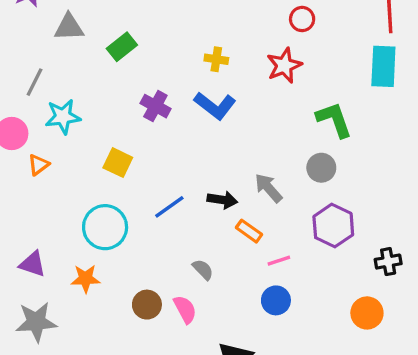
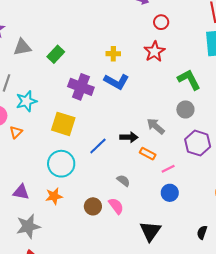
purple cross: (155, 106) -> (81, 87), size x1.4
yellow square: (118, 163) -> (63, 124), size x1.4

